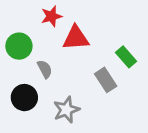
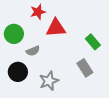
gray semicircle: (45, 69) -> (33, 51), turned 96
gray rectangle: (106, 80) -> (85, 68), moved

